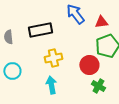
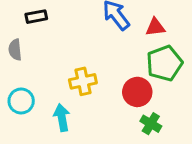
black rectangle: (40, 30) -> (36, 17), moved, size x0.6
cyan arrow: (51, 85) -> (62, 118), moved

